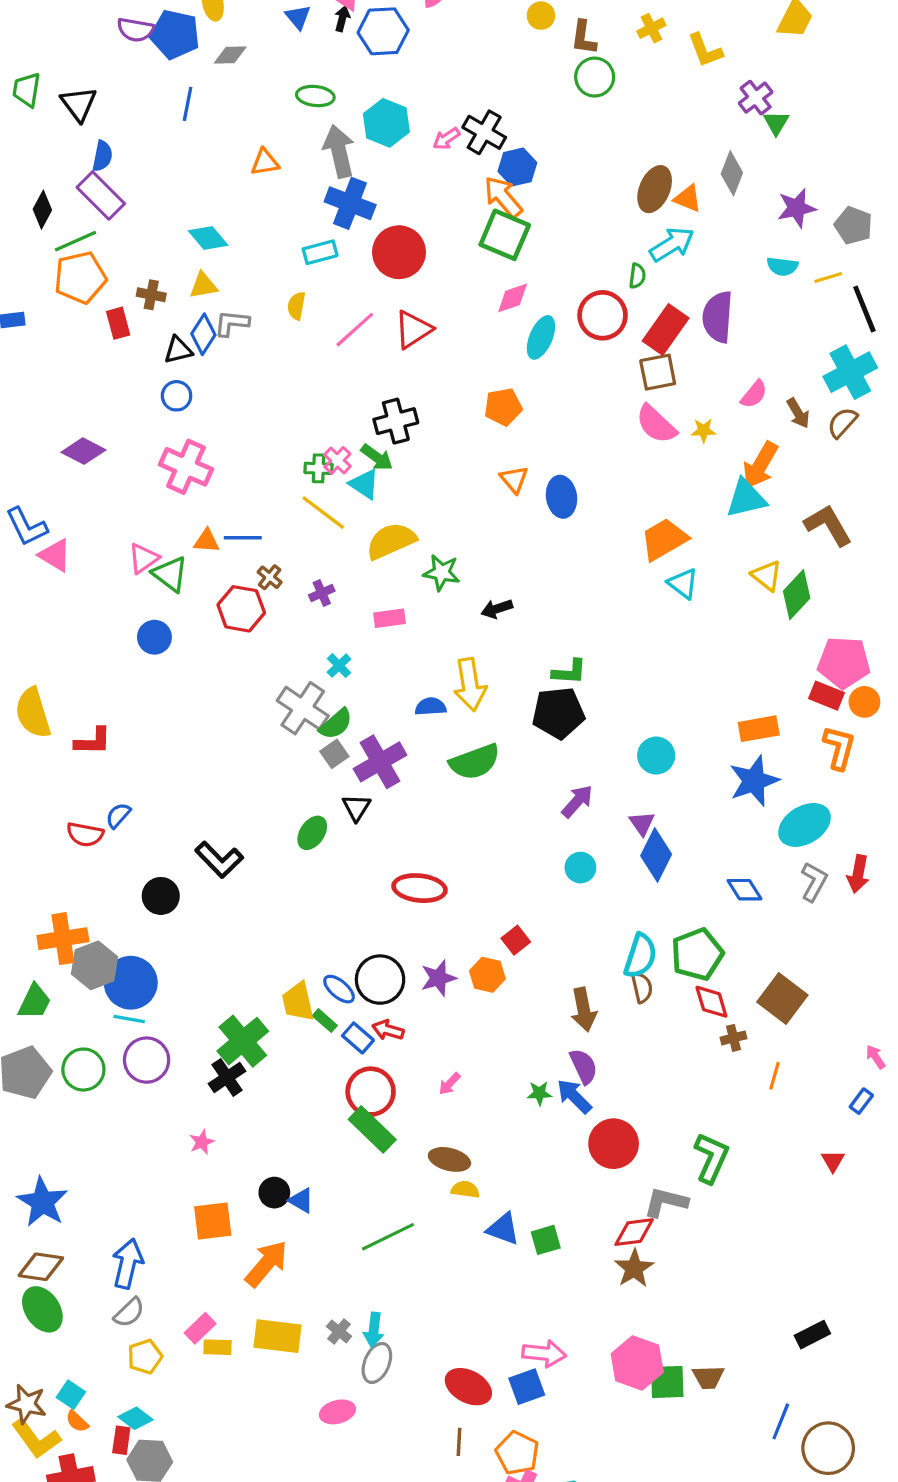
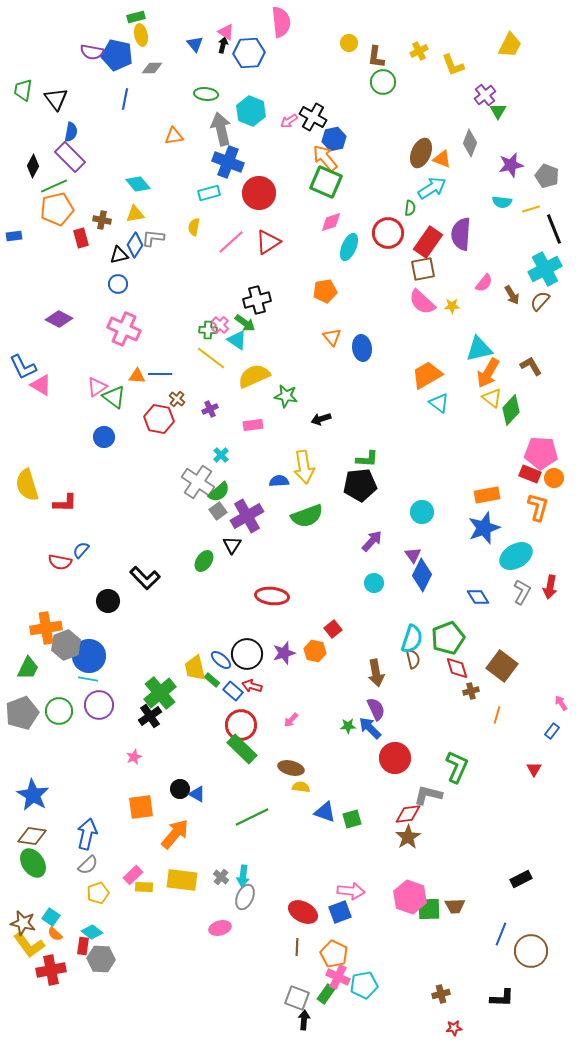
orange arrow: (760, 465) -> (488, 373), moved
brown L-shape: (828, 525) -> (531, 366), size x0.7

